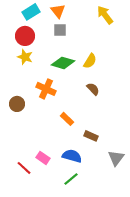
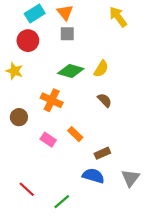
yellow star: (25, 57) -> (14, 71), moved
brown rectangle: (91, 136) -> (102, 153), turned -48
blue semicircle: (72, 156) -> (93, 176), moved
pink rectangle: (43, 158) -> (48, 140), moved
green line: (71, 179) -> (62, 202), moved

